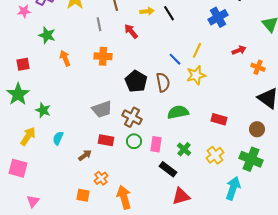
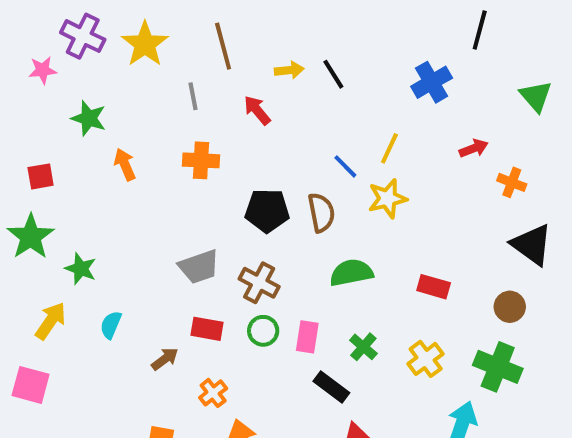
black pentagon: (136, 81) -> (267, 211), turned -30
orange cross: (101, 178) -> (213, 393), moved

